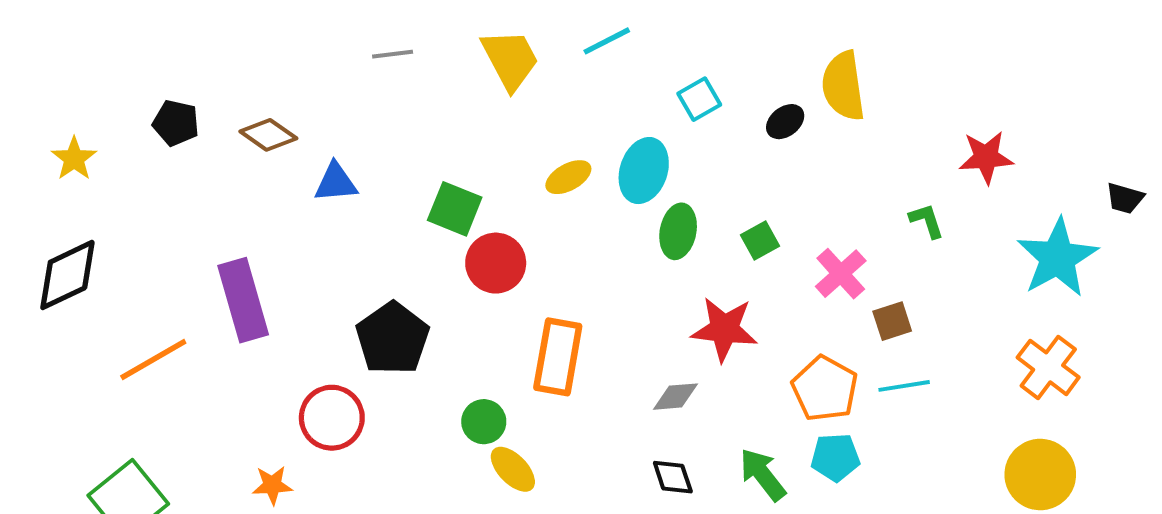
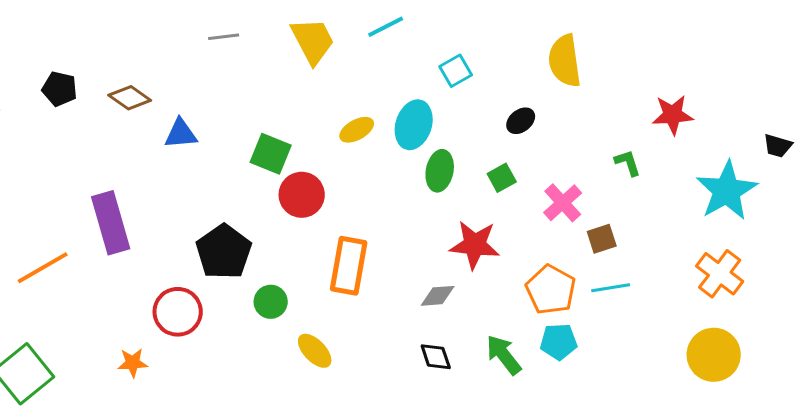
black ellipse: (785, 122) -> (521, 121), moved
green circle: (484, 422) -> (271, 302), moved

